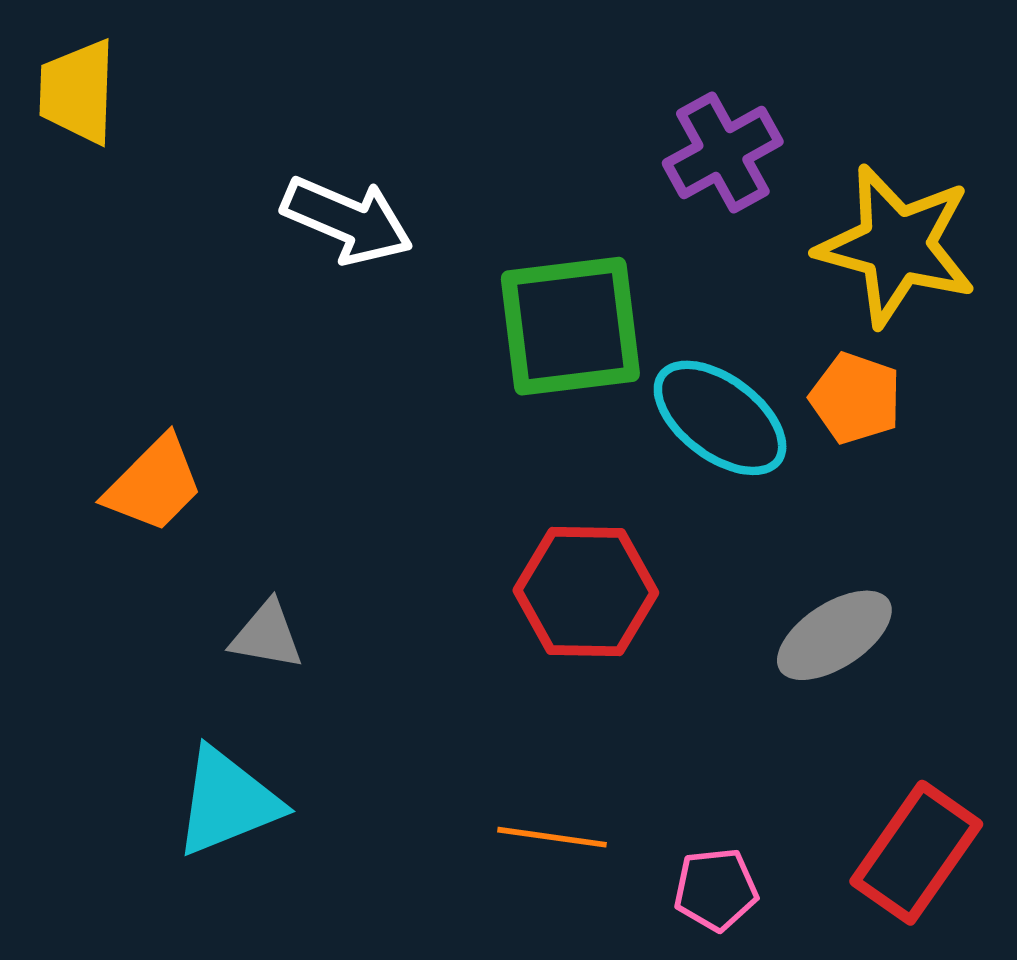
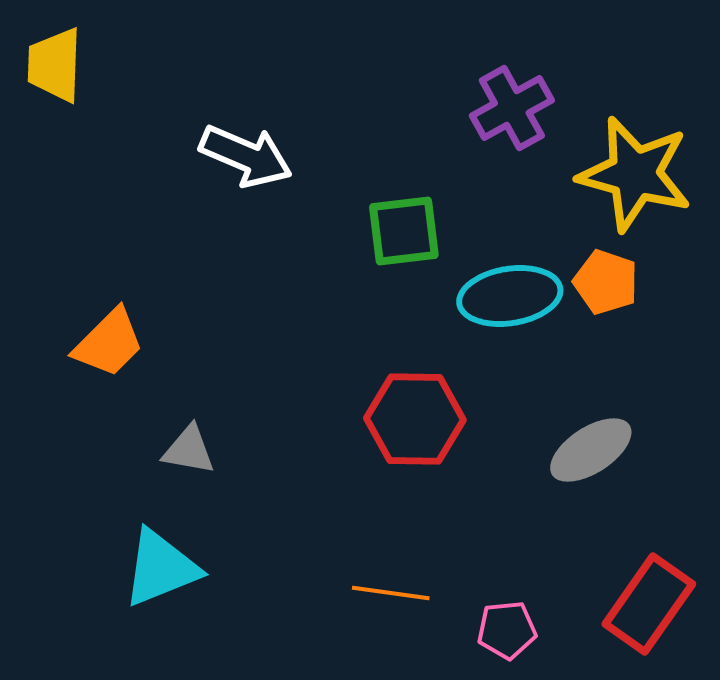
green square: (570, 326) -> (404, 231), size x0.7
cyan ellipse: (720, 418) -> (510, 296), turned -46

